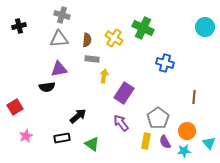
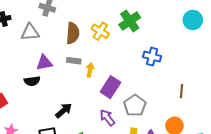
green cross: (143, 28) -> (130, 21), turned 30
gray triangle: (59, 39) -> (30, 32), moved
brown semicircle: (87, 40) -> (73, 33), size x1.5
gray rectangle: (92, 59) -> (74, 61), moved
gray pentagon: (158, 118) -> (135, 105), moved

